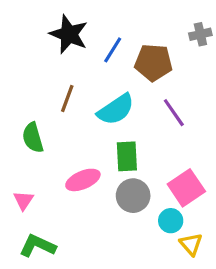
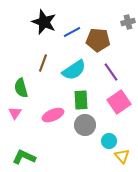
blue line: (113, 50) -> (72, 32), turned 30
pink square: (186, 188) -> (119, 102), moved
pink triangle: (23, 200) -> (15, 113), moved

